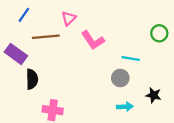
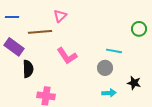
blue line: (24, 15) -> (12, 17), moved, turned 56
pink L-shape: (93, 40) -> (67, 56), moved

